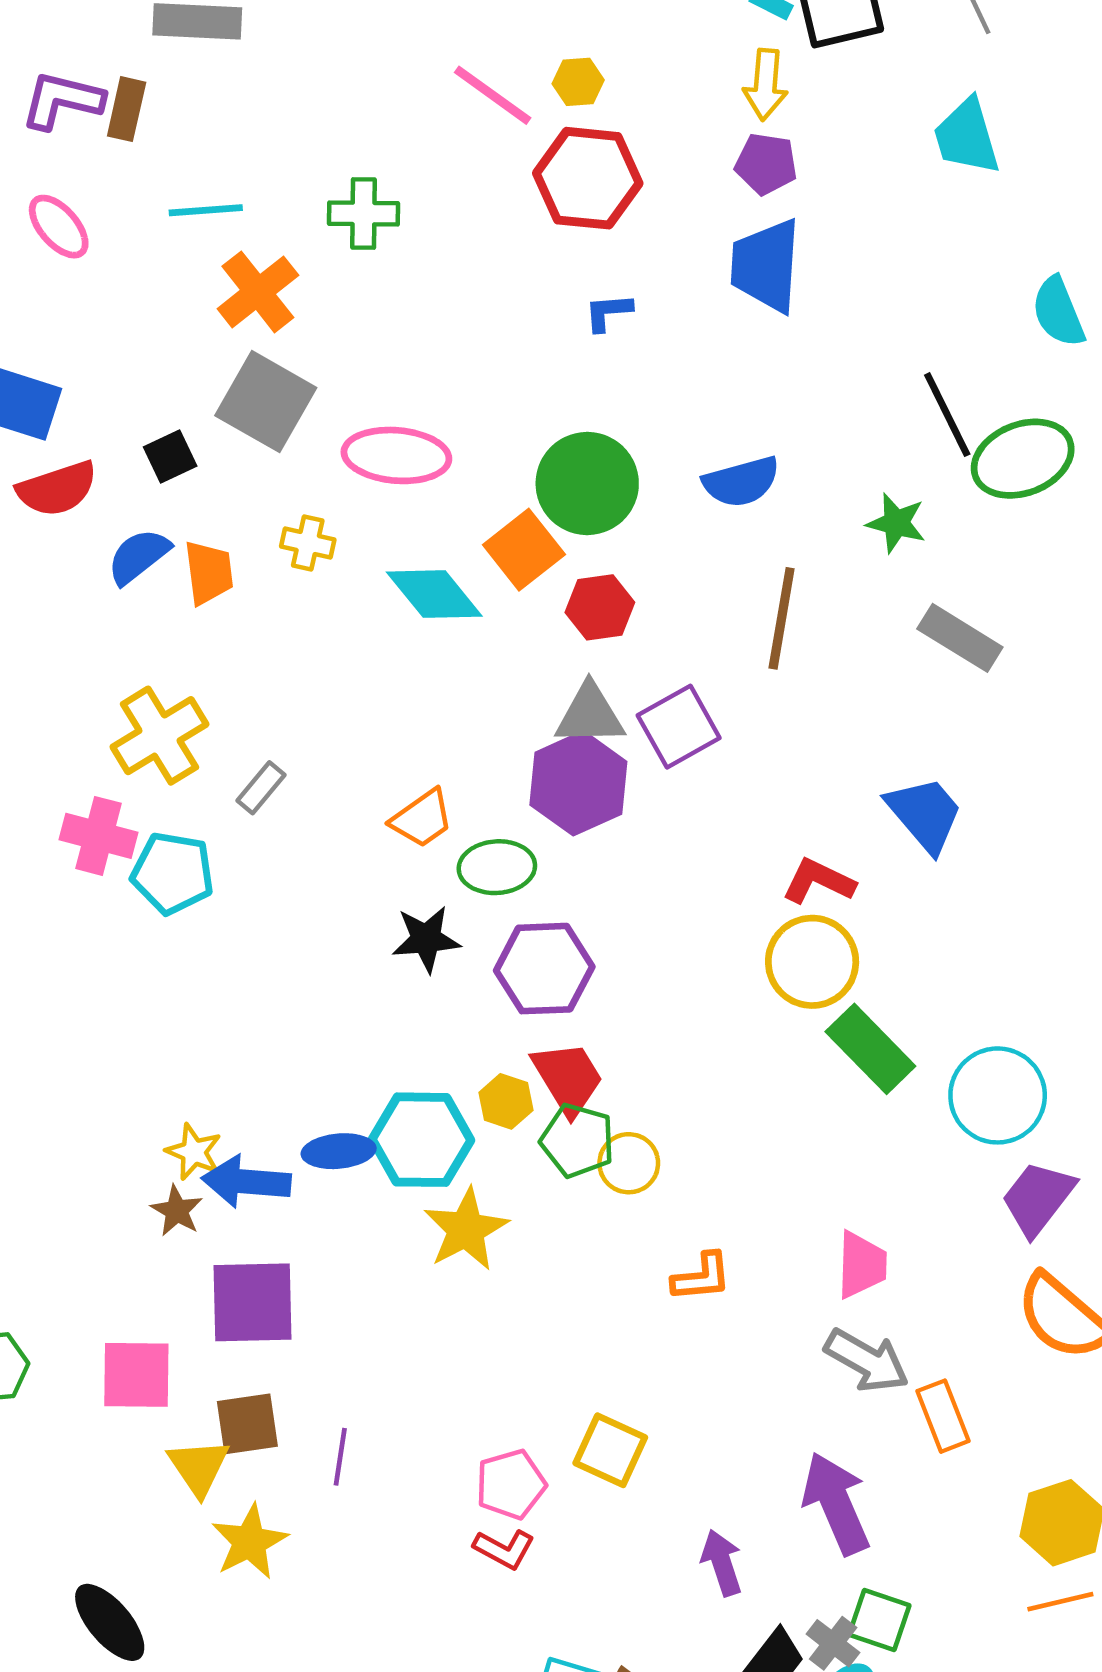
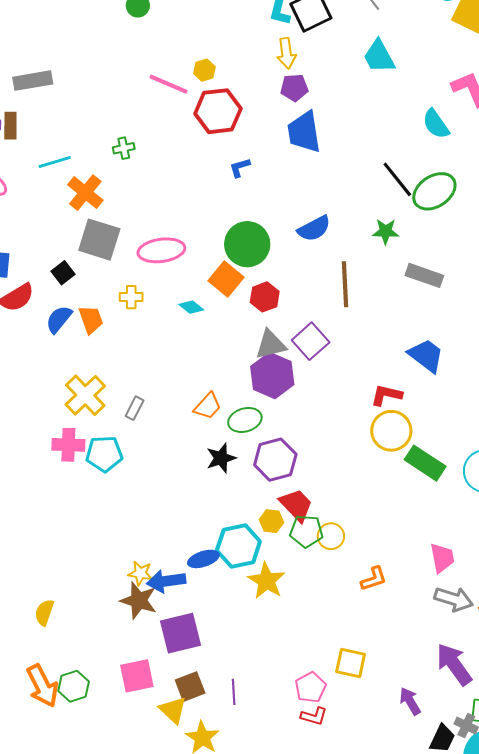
green cross: (364, 213) -> (124, 148), size x0.7
cyan diamond: (434, 594) -> (191, 307), size x0.6
brown star: (177, 1211) -> (139, 601), size x1.6

